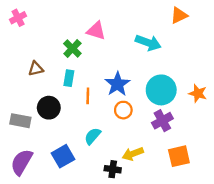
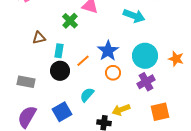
cyan rectangle: (69, 78) -> (59, 51), moved
orange line: (88, 96) -> (83, 61), turned 48
black circle: (49, 108) -> (60, 71), moved

